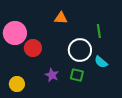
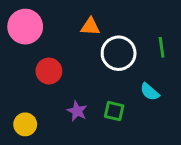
green line: (99, 31) -> (162, 47), moved
pink circle: (15, 33) -> (25, 27), moved
white circle: (80, 50) -> (119, 53), moved

